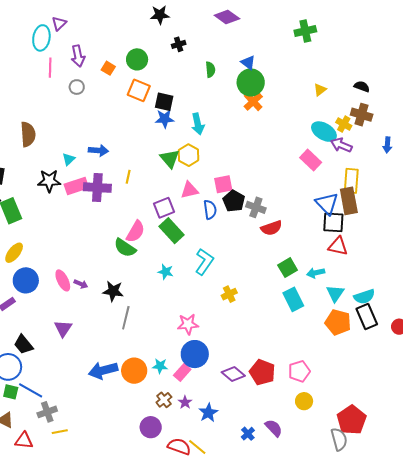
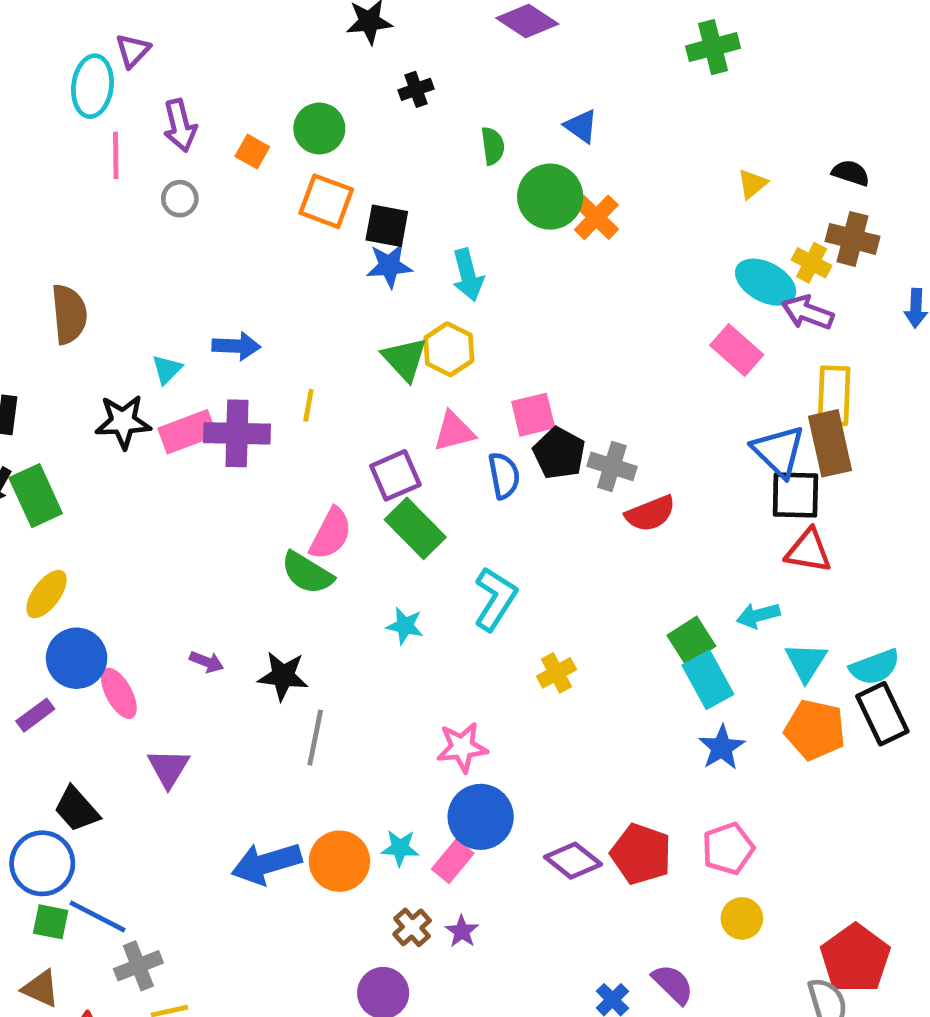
green circle: (251, 82) -> (550, 197), moved
green square: (288, 268) -> (691, 641), moved
pink ellipse: (63, 280) -> (119, 693), moved
blue star: (208, 413) -> (722, 747), moved

